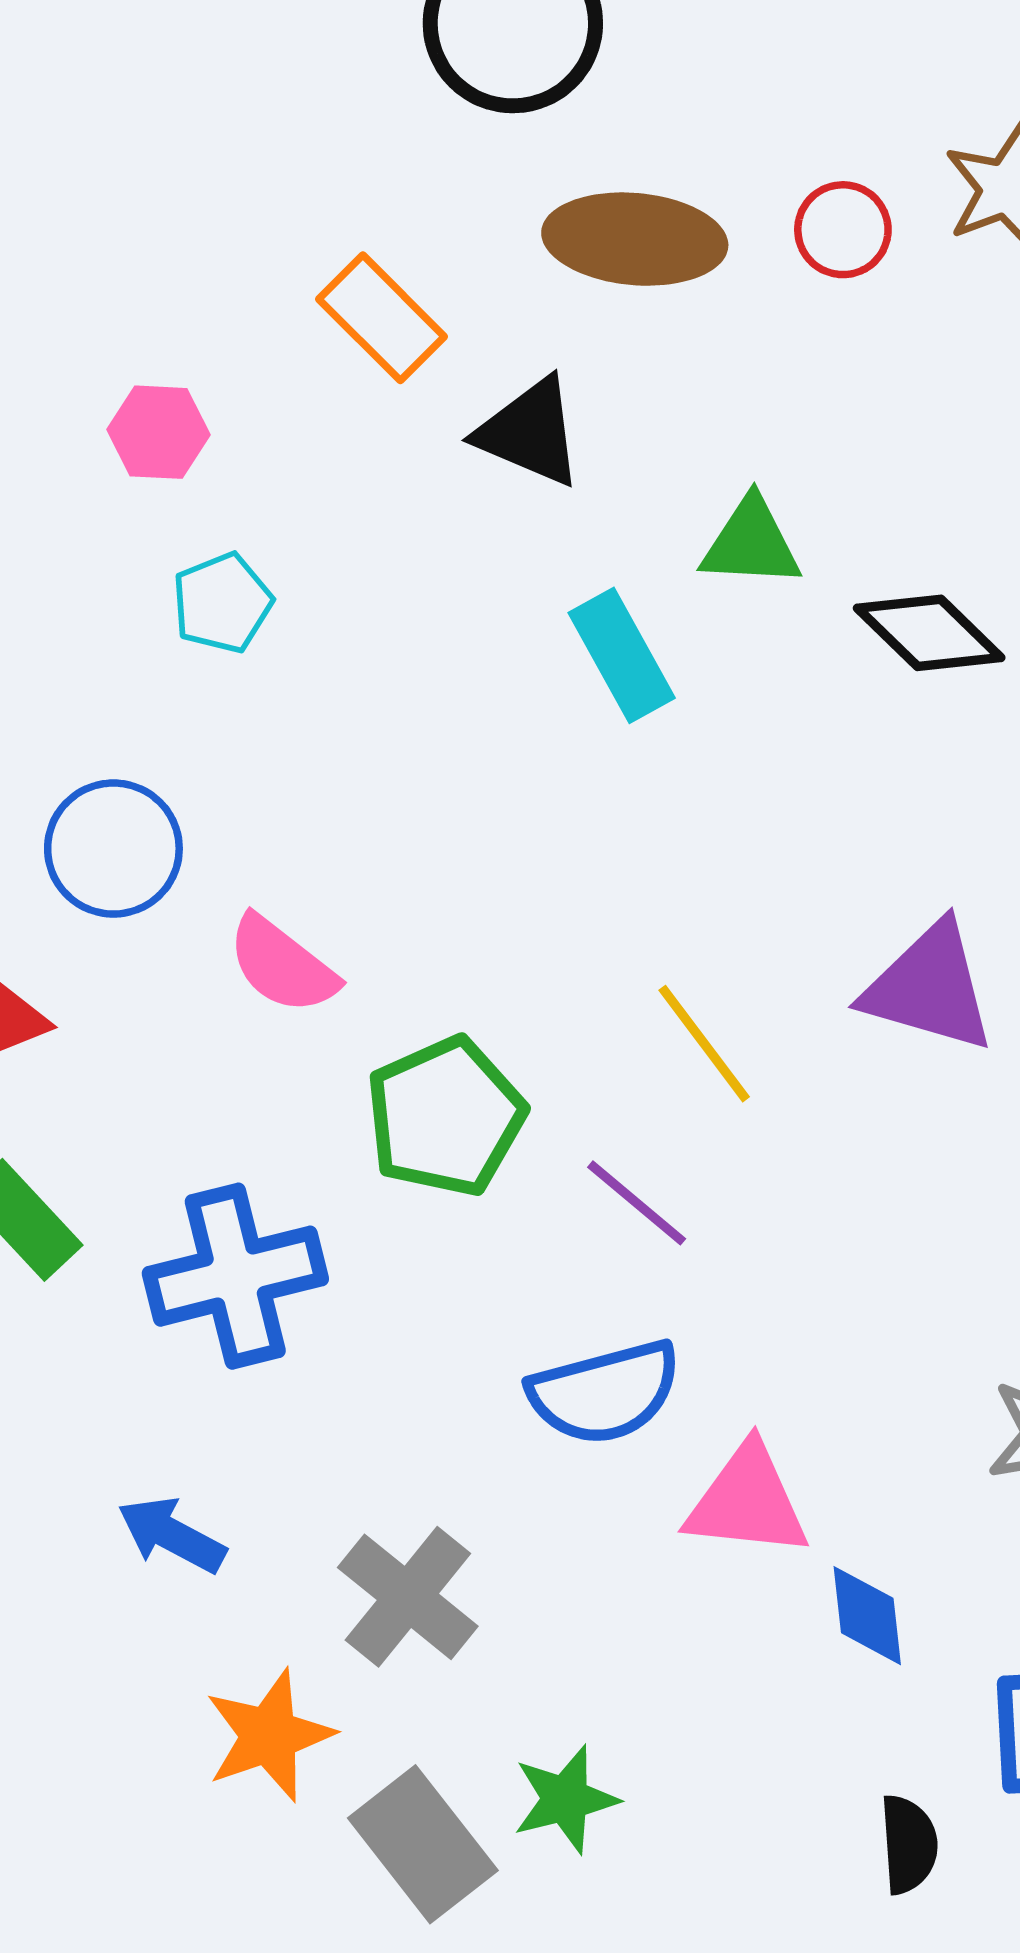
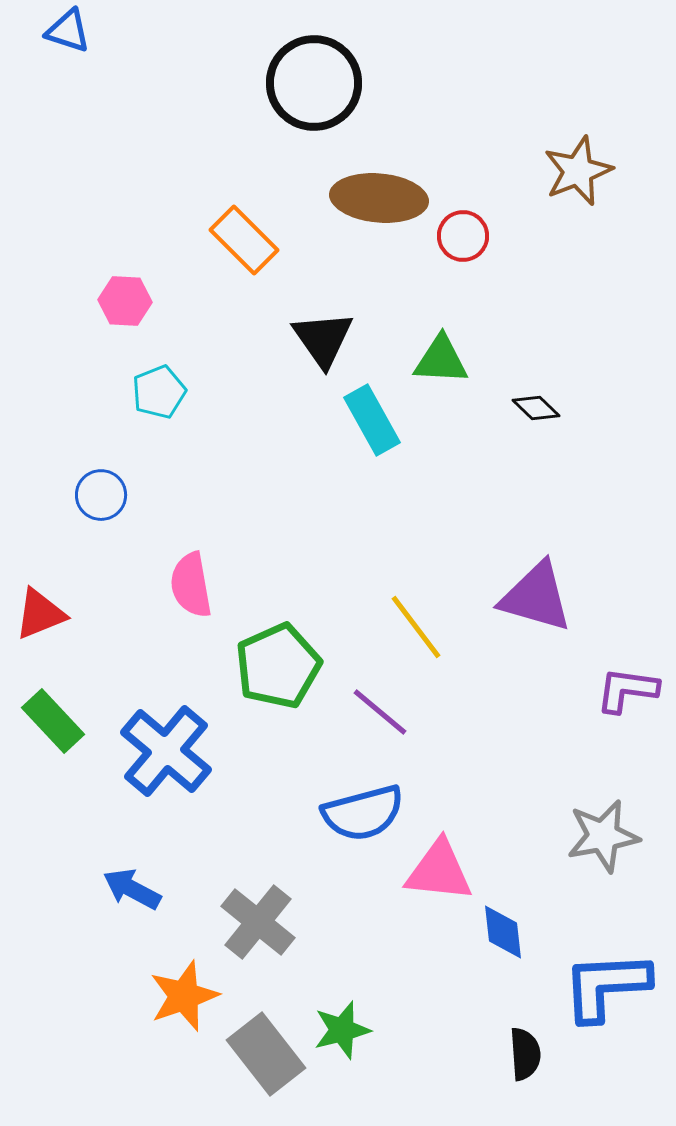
red circle: (843, 230) -> (463, 236), moved
black triangle: (530, 432) -> (323, 339), moved, turned 32
black diamond: (929, 633) -> (536, 408), size x0.6
blue circle: (113, 849) -> (101, 495), moved, size x0.7
pink semicircle: (282, 965) -> (191, 585), turned 42
blue cross: (235, 1276) -> (166, 751), turned -36

